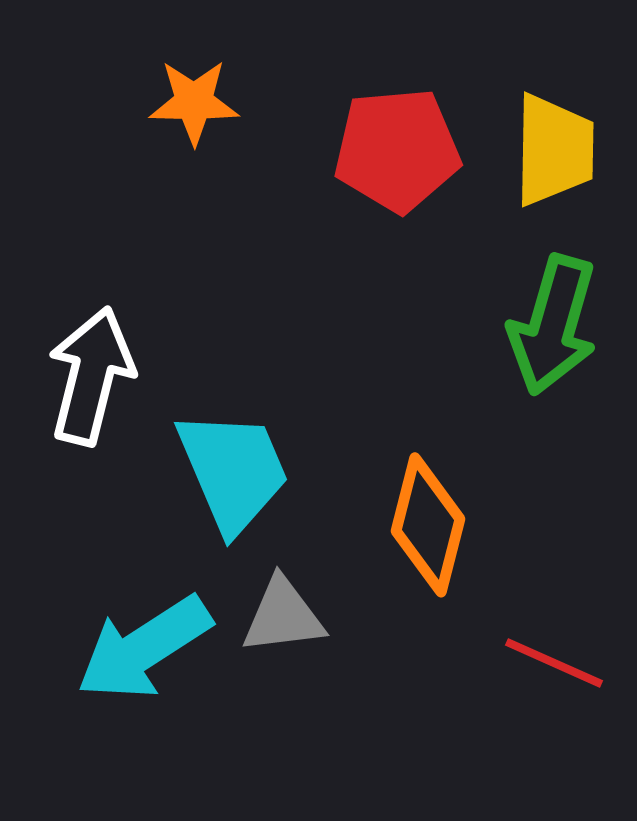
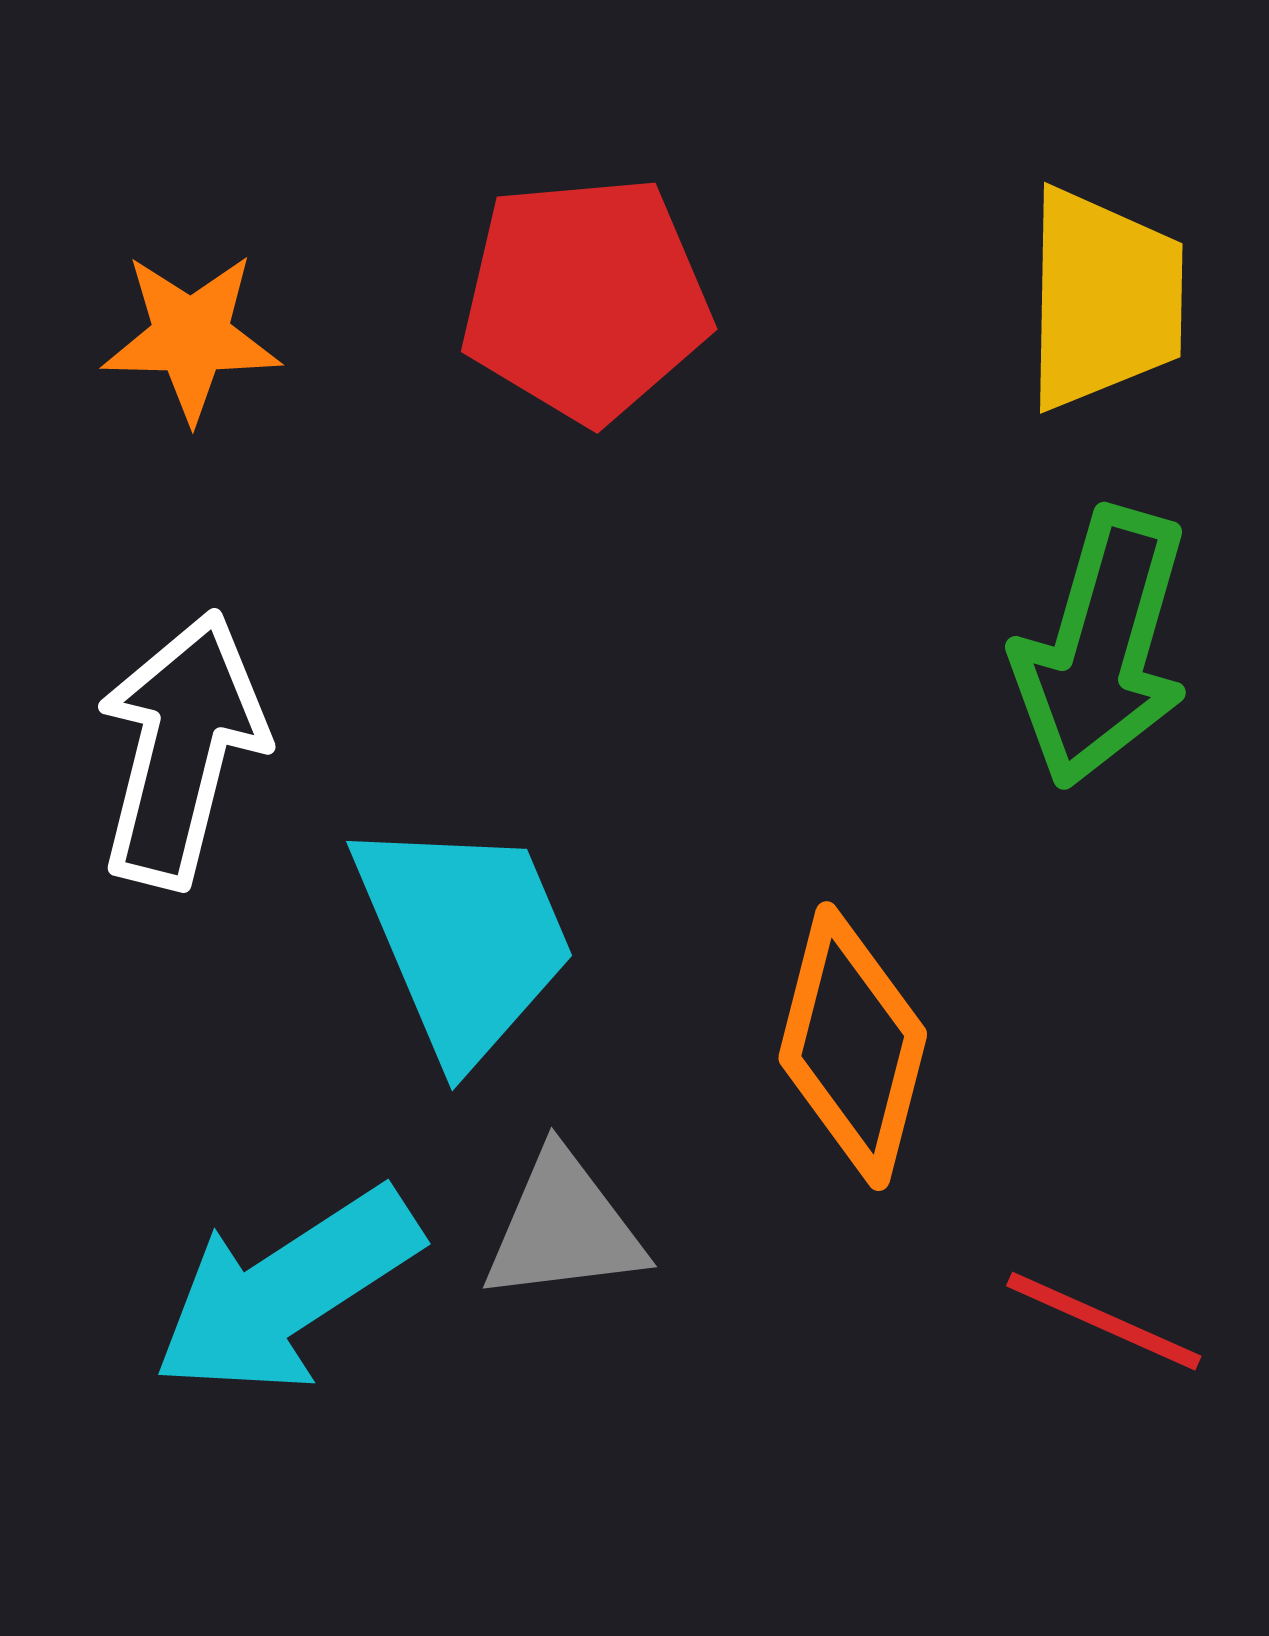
orange star: (194, 102) -> (191, 337), moved
red pentagon: (397, 150) -> (586, 299), moved

